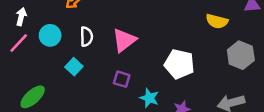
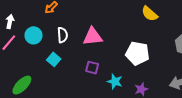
yellow semicircle: (217, 21) -> (150, 14), moved, turned 30
pink triangle: (124, 40) -> (93, 37), turned 35

